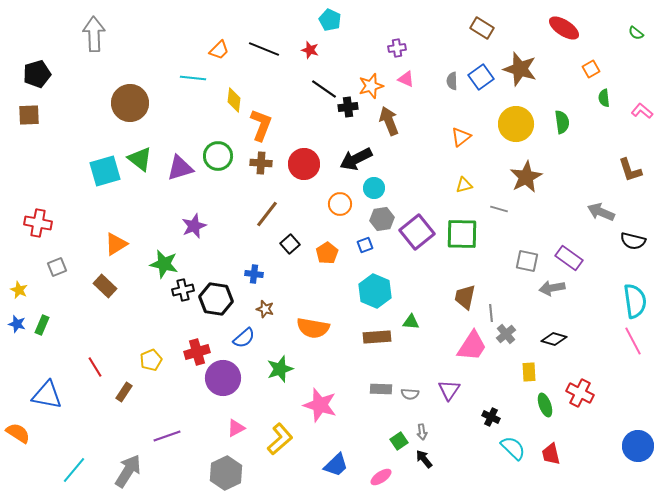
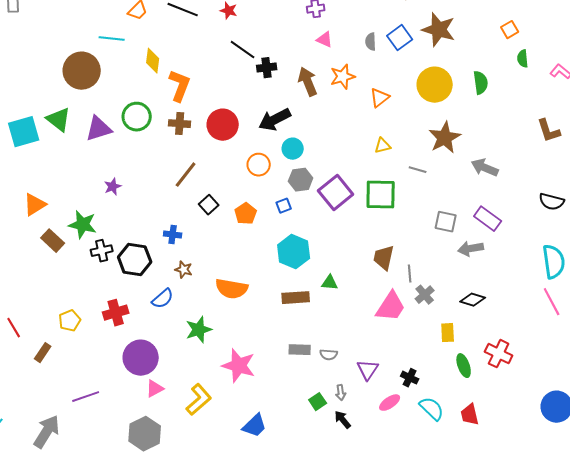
orange star: (371, 86) -> (343, 77), moved
brown circle: (130, 103) -> (82, 71), moved
gray arrow: (601, 212) -> (485, 168), moved
purple star: (194, 226) -> (113, 187), size x0.7
brown rectangle: (105, 286) -> (53, 241), moved
purple circle: (223, 378) -> (141, 358), moved
purple triangle: (449, 390) -> (368, 370), moved
pink ellipse: (381, 477) -> (390, 403), moved

